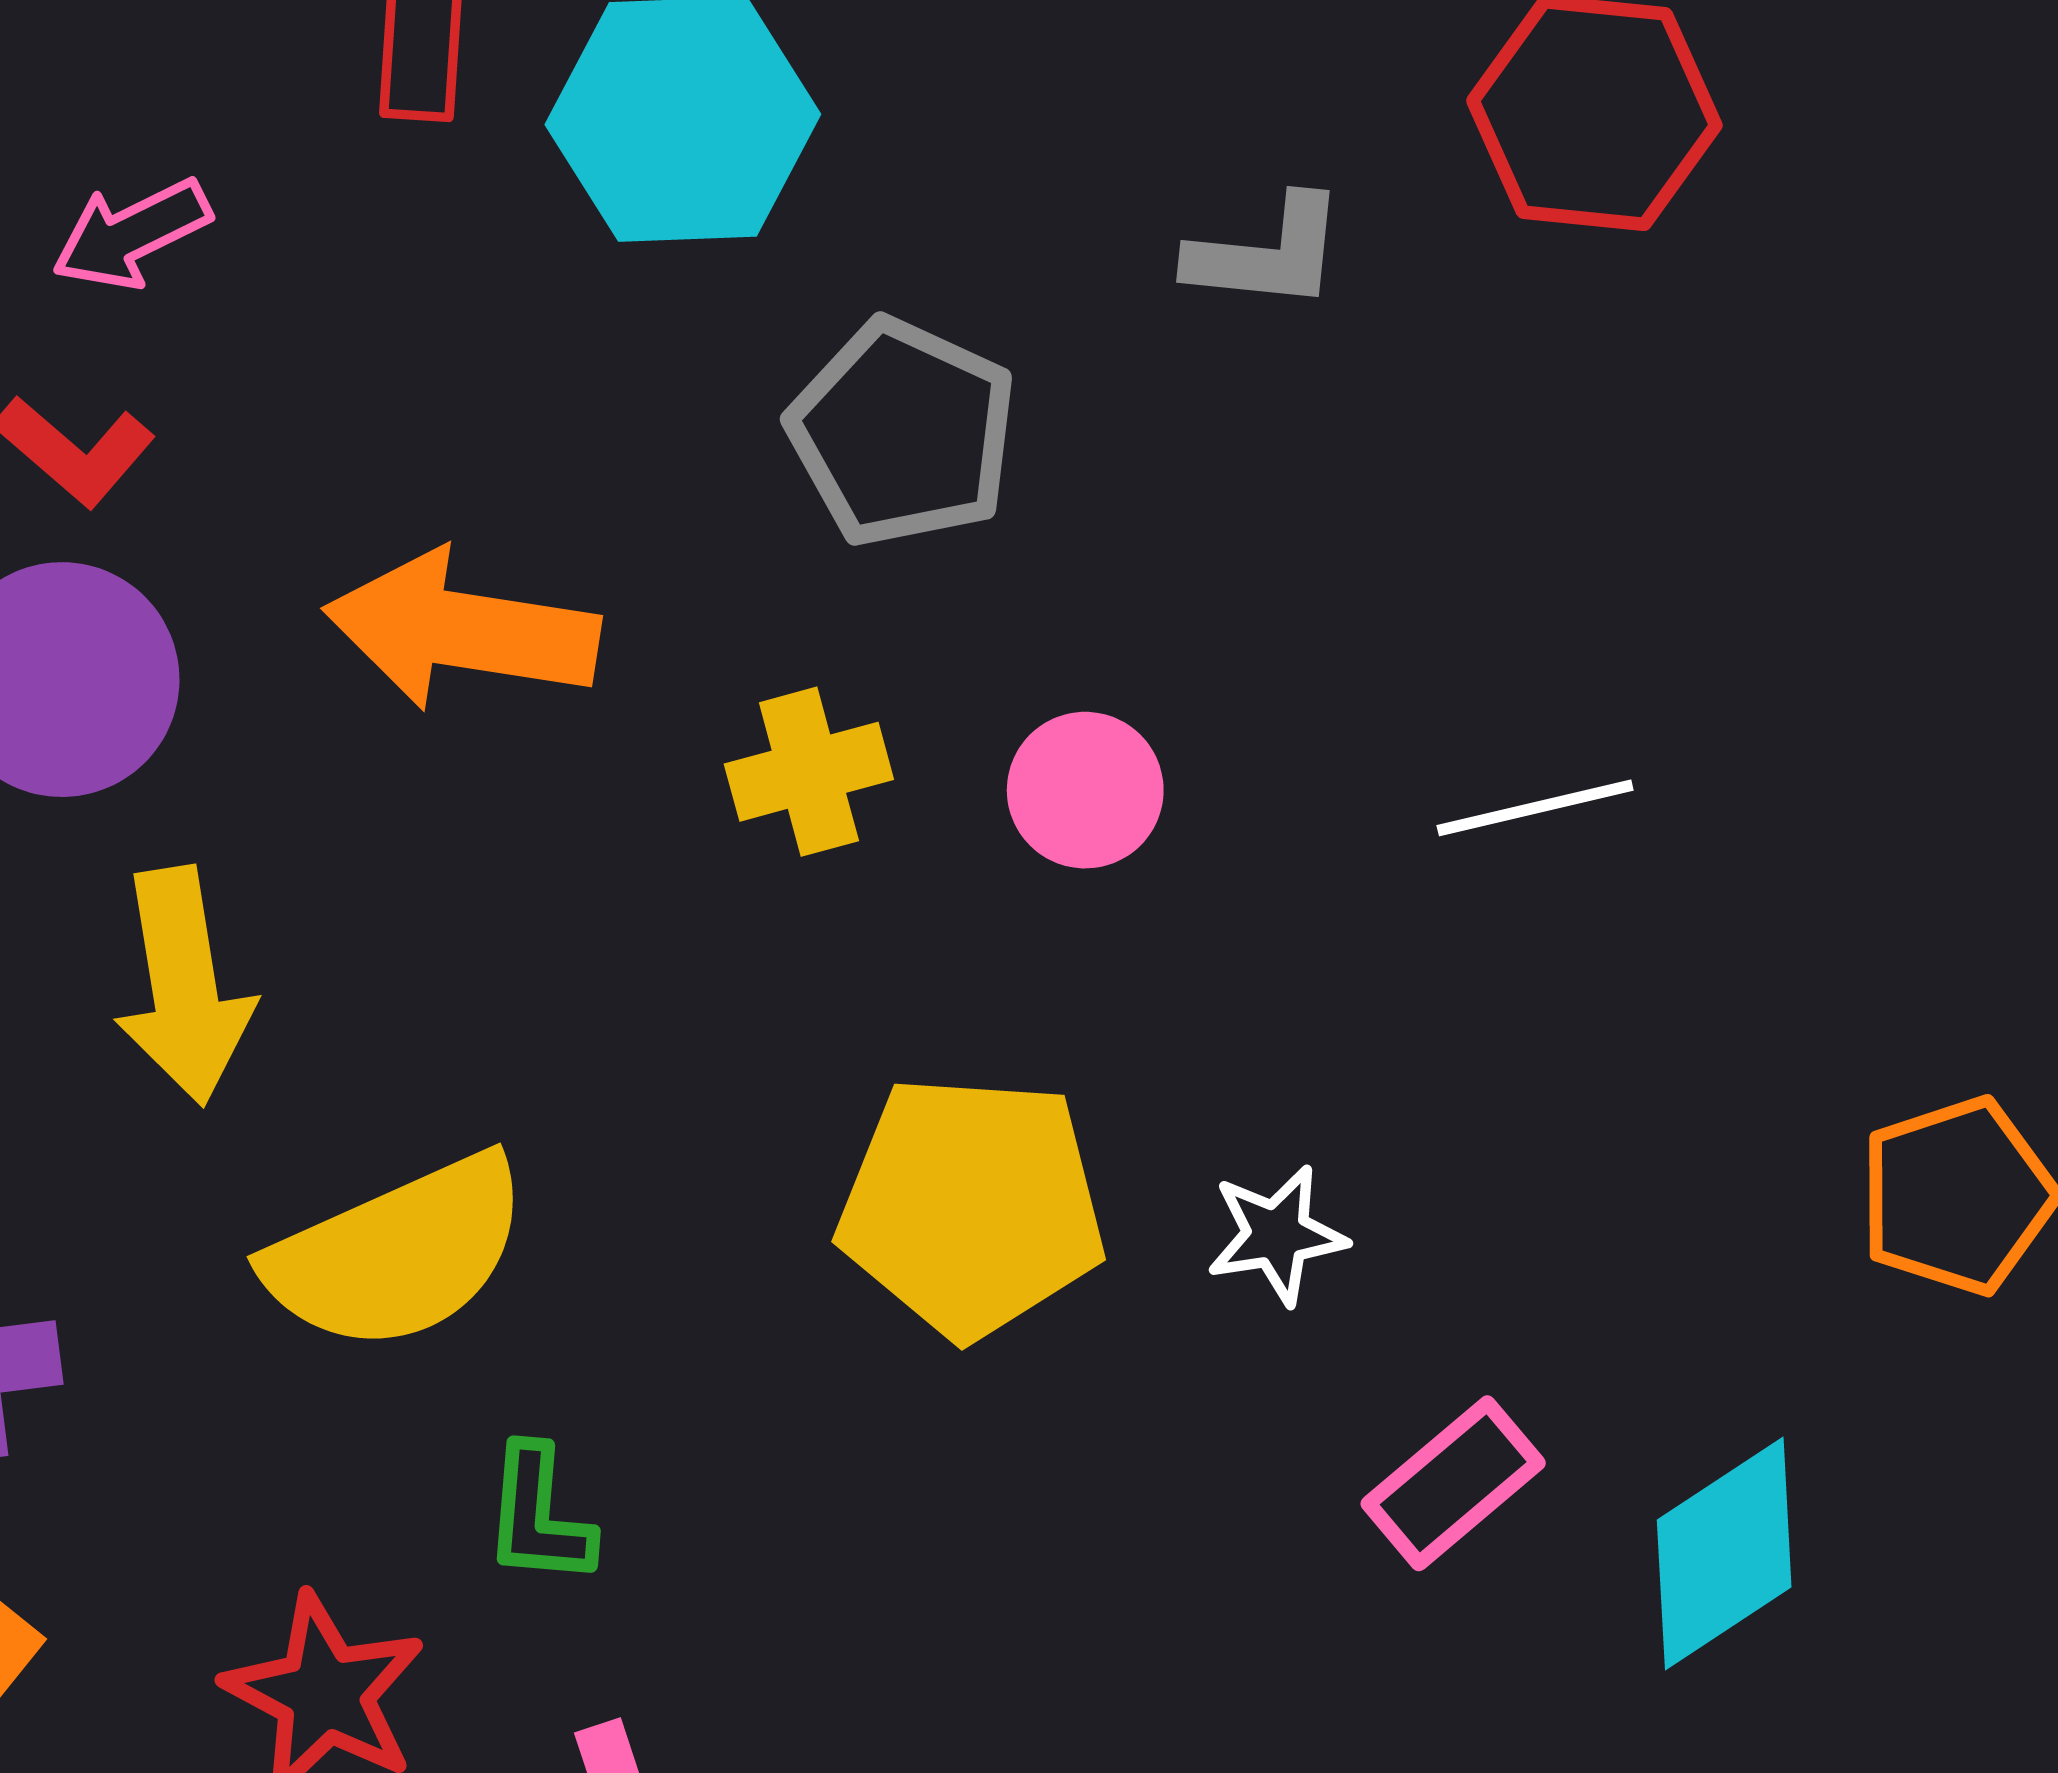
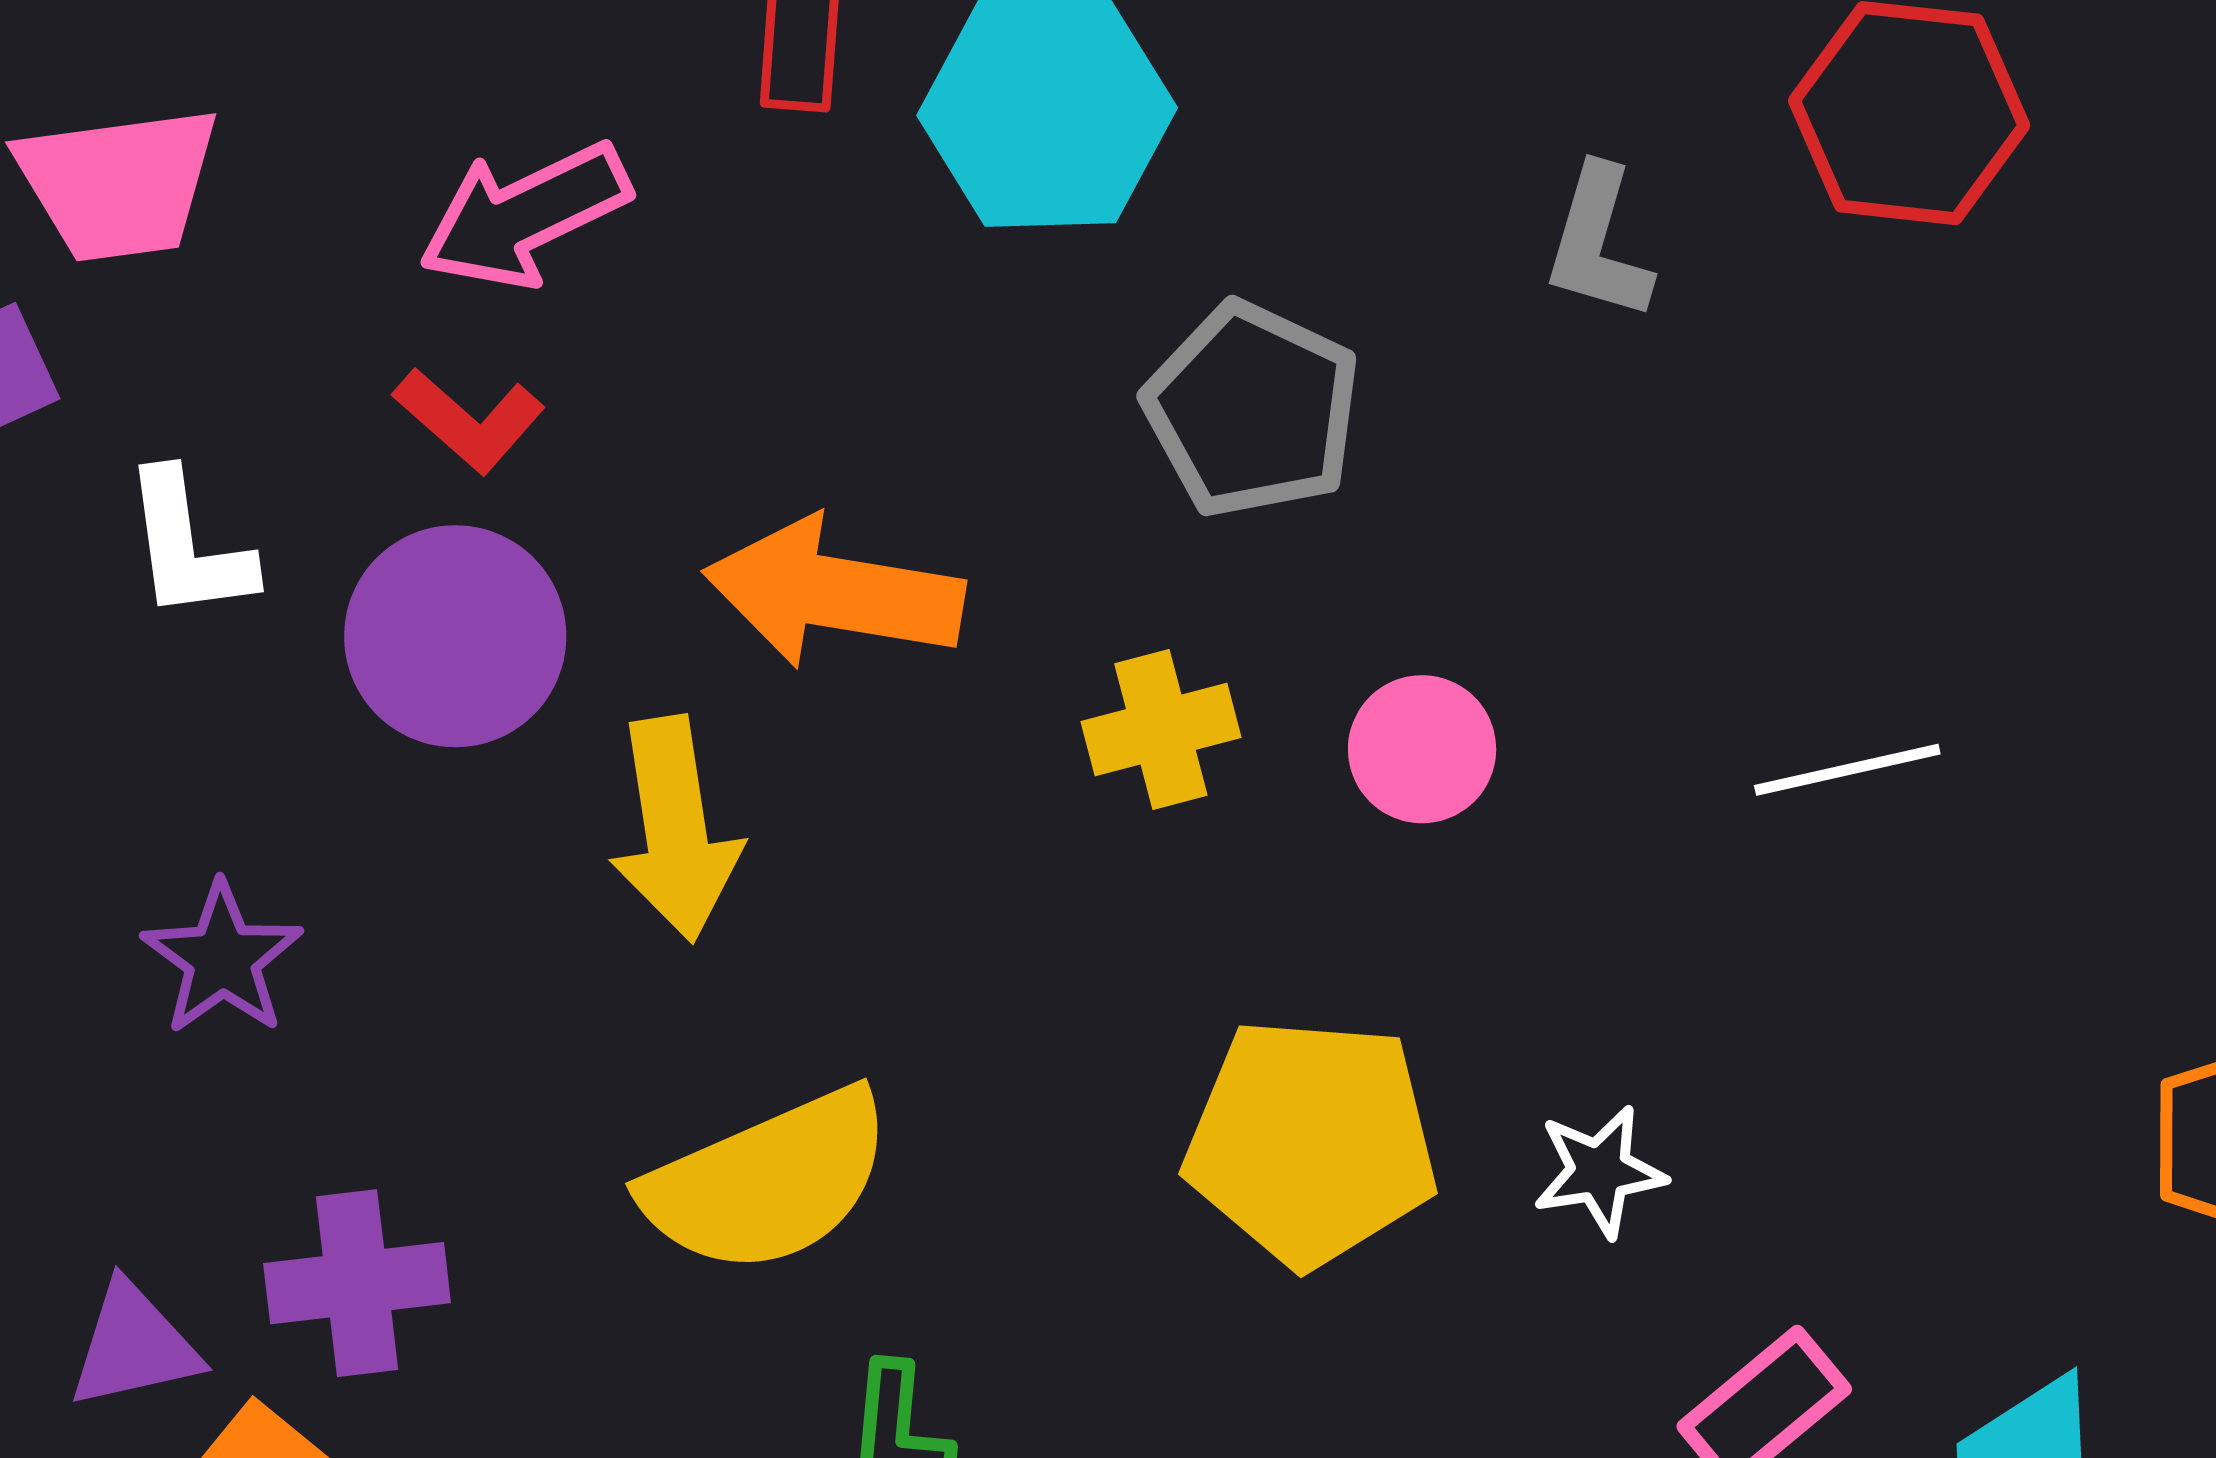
pink arrow: (131, 234) -> (525, 215), size x1.4
gray L-shape: (1267, 253) -> (1598, 243), turned 100
yellow arrow: (184, 986) -> (675, 829), moved

